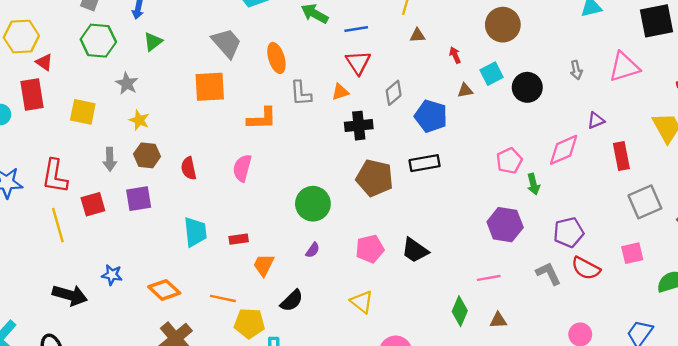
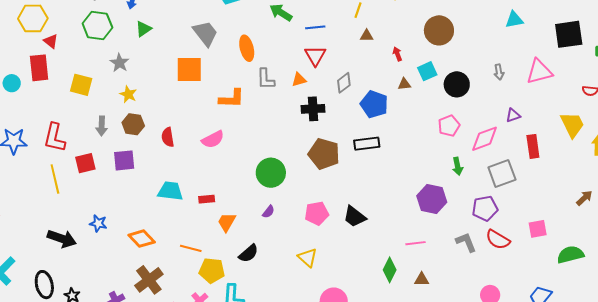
pink pentagon: (509, 161) -> (449, 126), moved
pink semicircle: (242, 168) -> (213, 139), turned -135
gray square: (645, 202) -> (502, 173), moved
cyan trapezoid: (195, 232) -> (170, 191), turned -80

